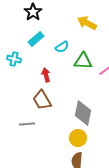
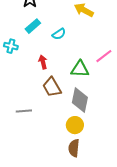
green triangle: (83, 61) -> (80, 69), moved
brown trapezoid: (42, 100) -> (52, 87), moved

